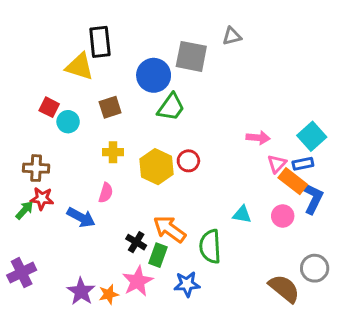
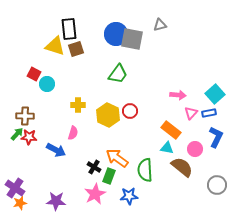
blue circle: (154, 75) -> (116, 34), moved
brown square: (110, 107) -> (76, 49), moved
orange rectangle: (293, 181) -> (171, 130), moved
green arrow: (25, 210) -> (17, 134), moved
purple cross: (22, 273) -> (15, 188), turned -30
brown semicircle: (284, 288) -> (182, 167), moved
purple star: (81, 291) -> (56, 201), turned -30
orange star: (109, 294) -> (20, 203), moved

